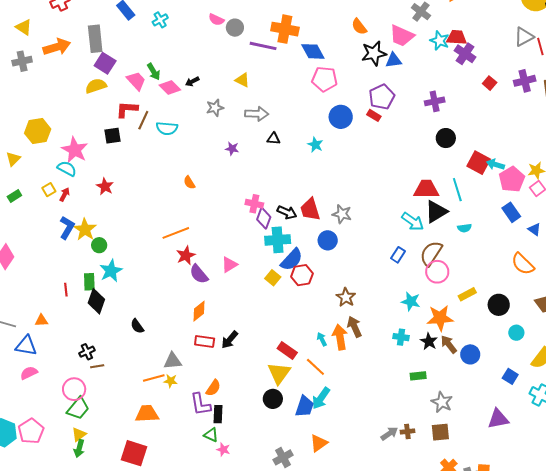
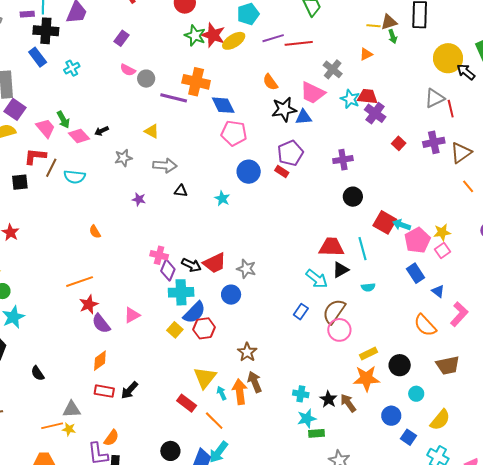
red trapezoid: (310, 209) -> (215, 263), turned -100
black triangle: (436, 212) -> (341, 270), size x0.7
cyan star: (411, 301) -> (307, 418), moved, turned -30
orange star: (440, 318) -> (366, 378), moved
blue circle: (470, 354) -> (391, 416), moved
yellow triangle: (279, 373) -> (205, 378), moved

